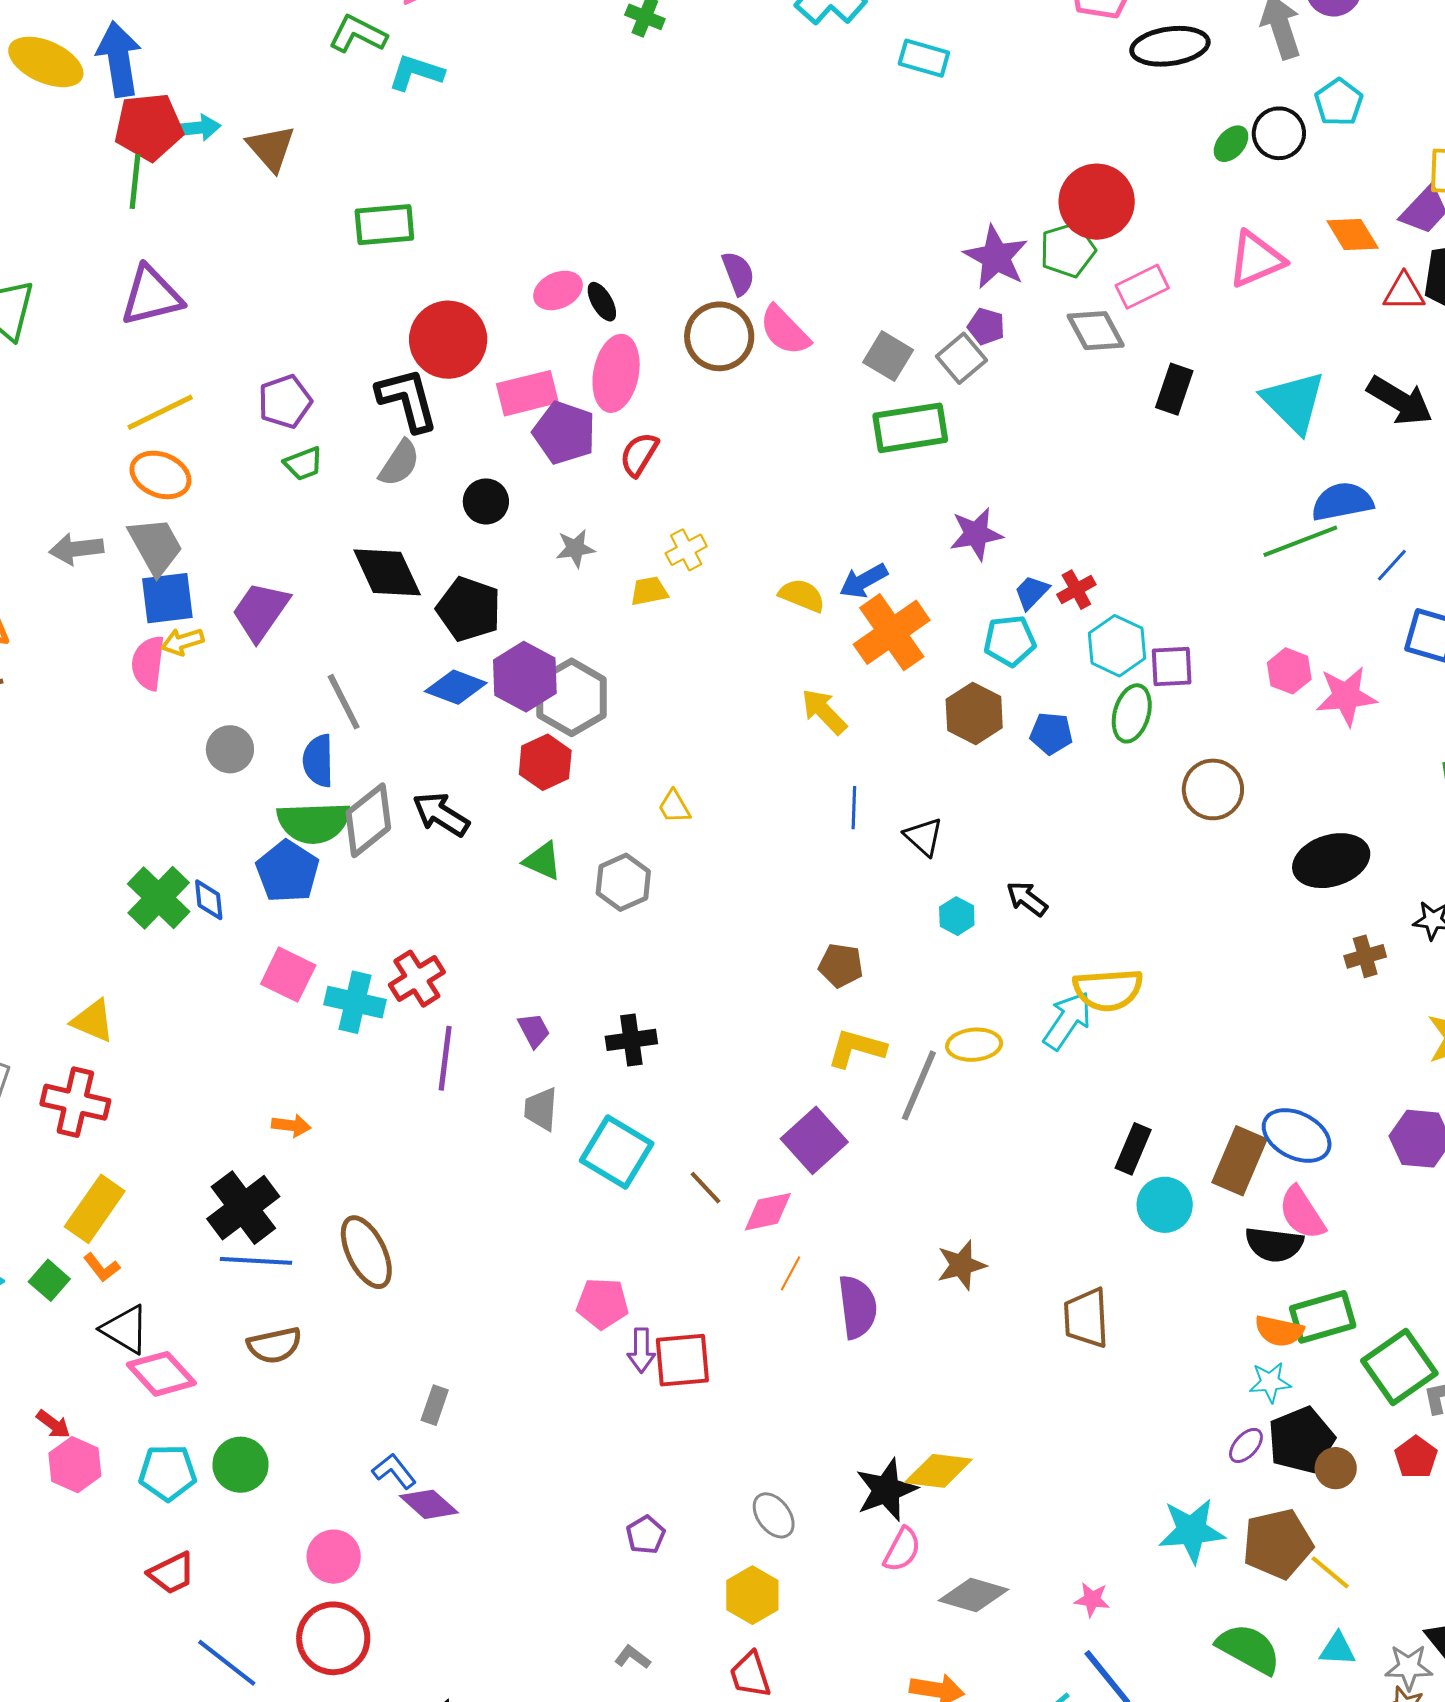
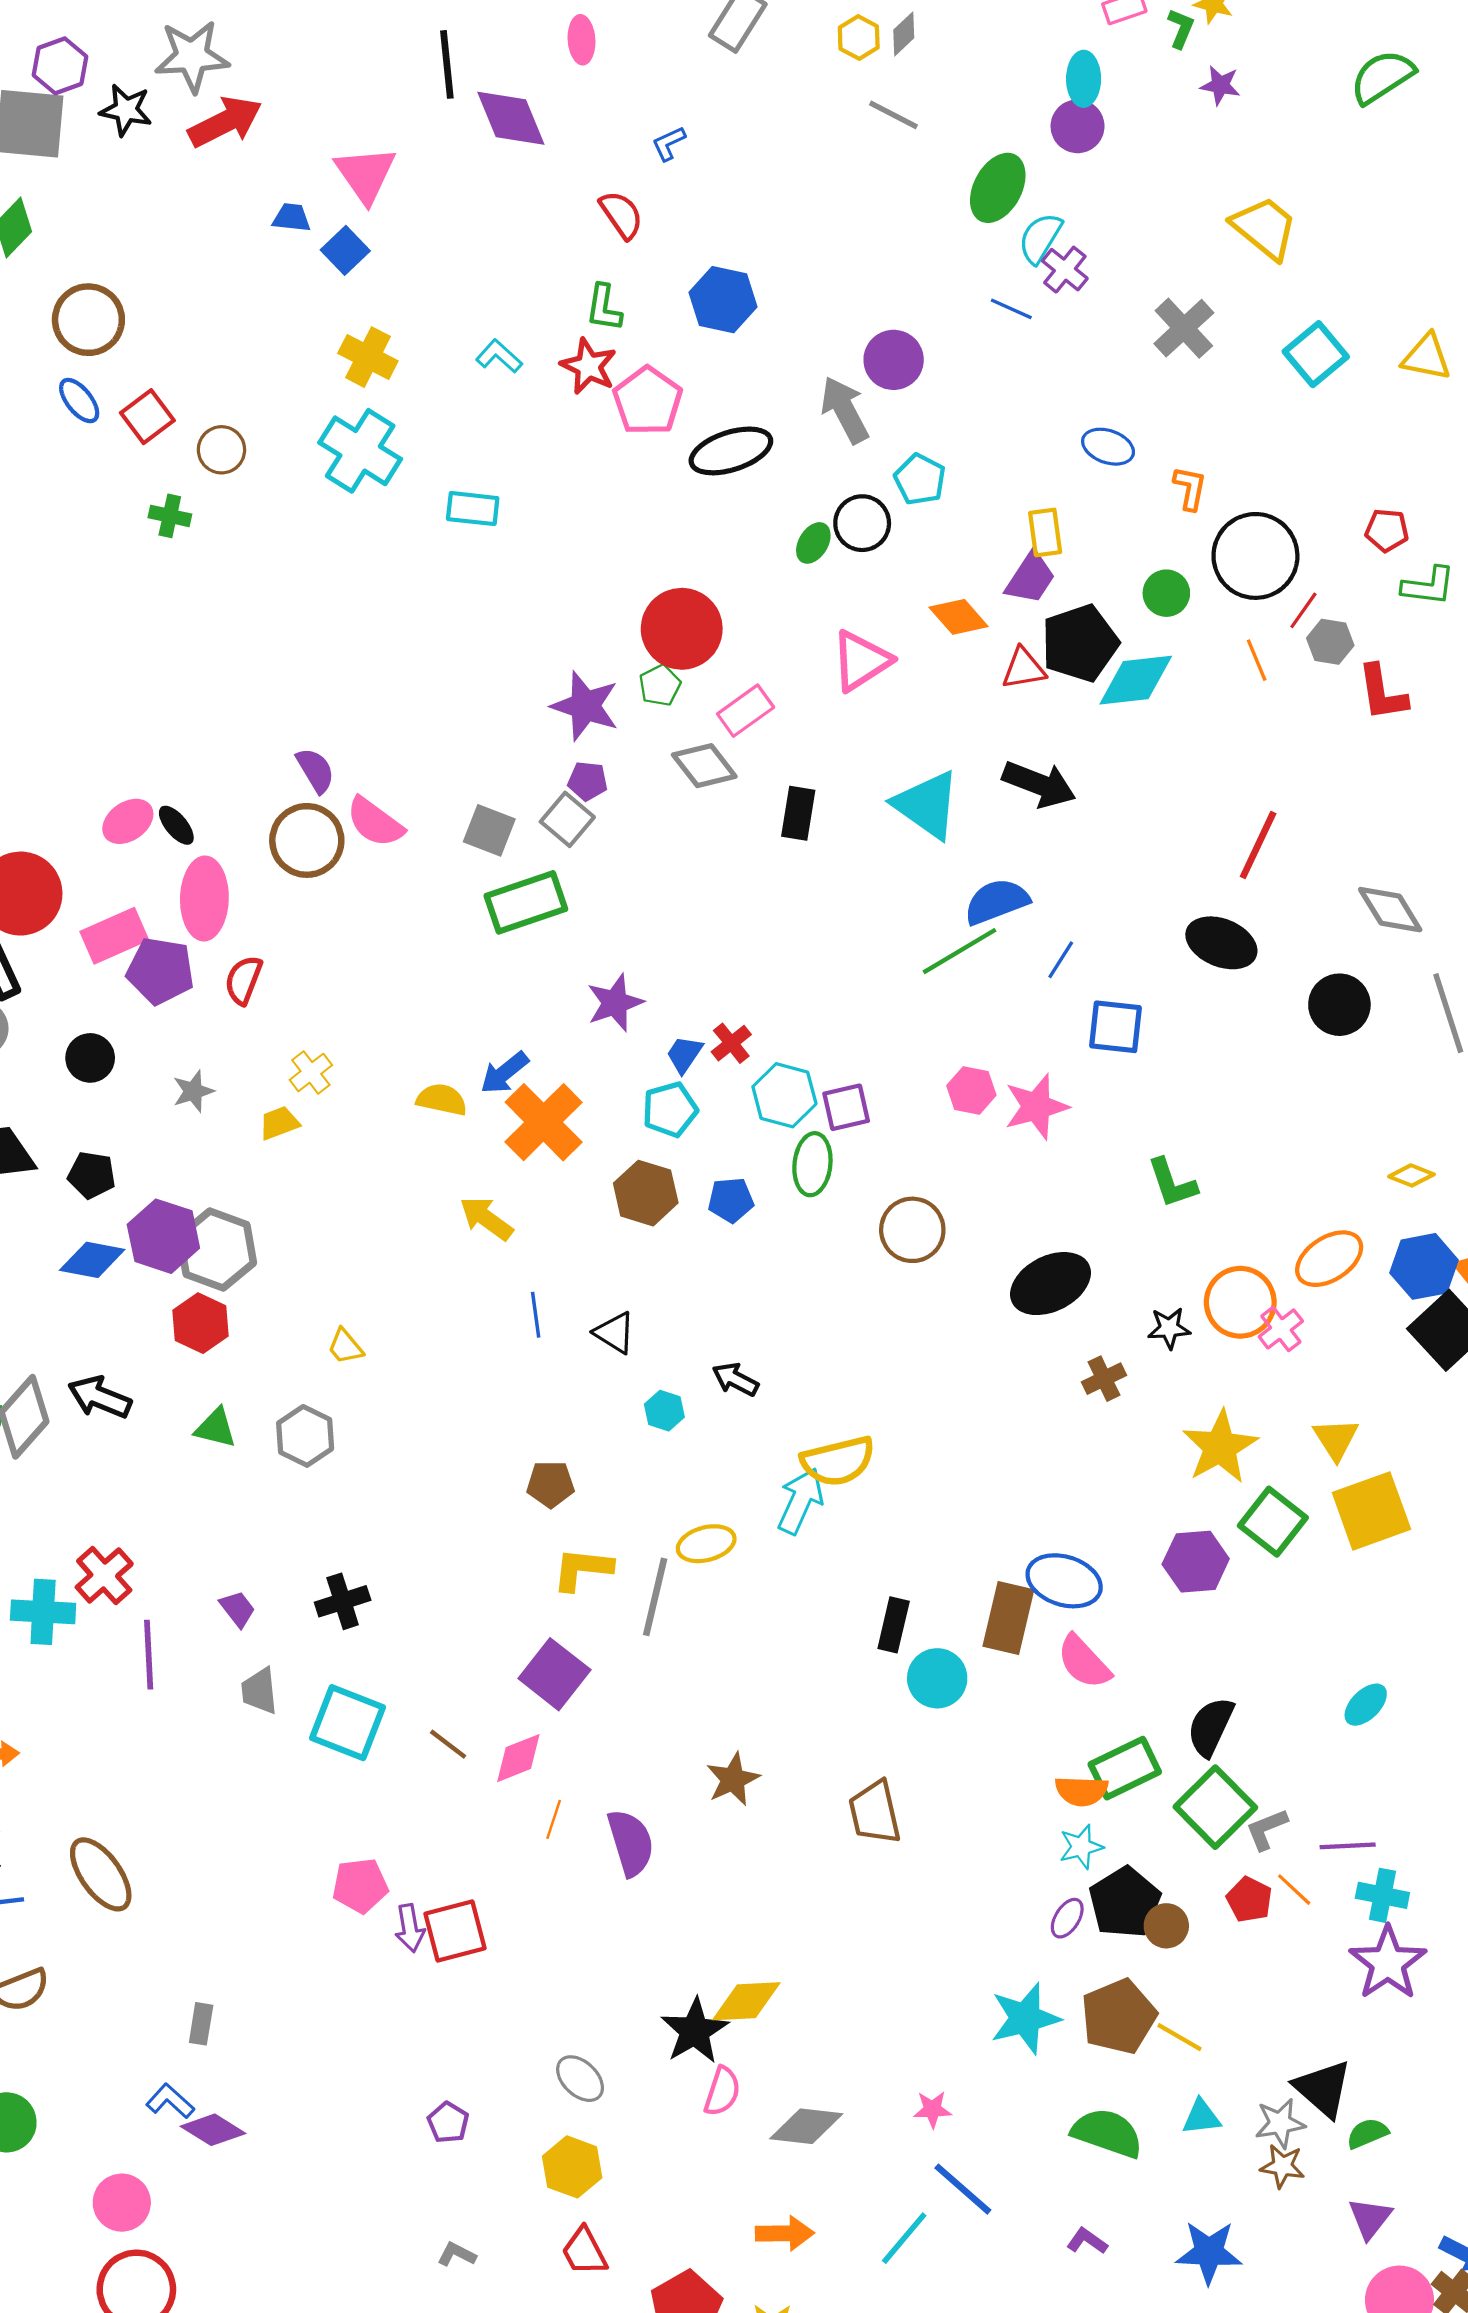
green pentagon: (1068, 250) -> (660, 685), size x0.7
black pentagon: (469, 609) -> (92, 1175), size x0.7
black semicircle: (1274, 1244) -> (1211, 1727), moved, turned 118

